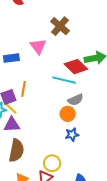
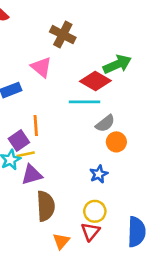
yellow line: (11, 108) -> (26, 154), turned -40
orange circle: (68, 114) -> (116, 142), moved
blue star: (72, 135) -> (99, 174), moved

